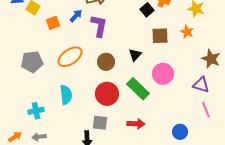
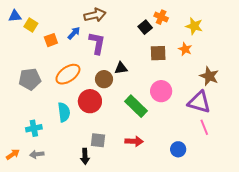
black triangle: (135, 55) -> (121, 68), moved, turned 40
purple triangle: (201, 85) -> (199, 102), size x1.4
red circle: (107, 94) -> (90, 101), moved

